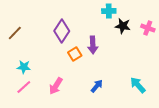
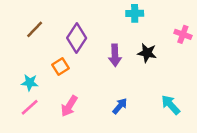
black star: (123, 26) -> (147, 53), moved
brown line: (15, 33) -> (35, 29), moved
orange square: (75, 54) -> (61, 66), moved

